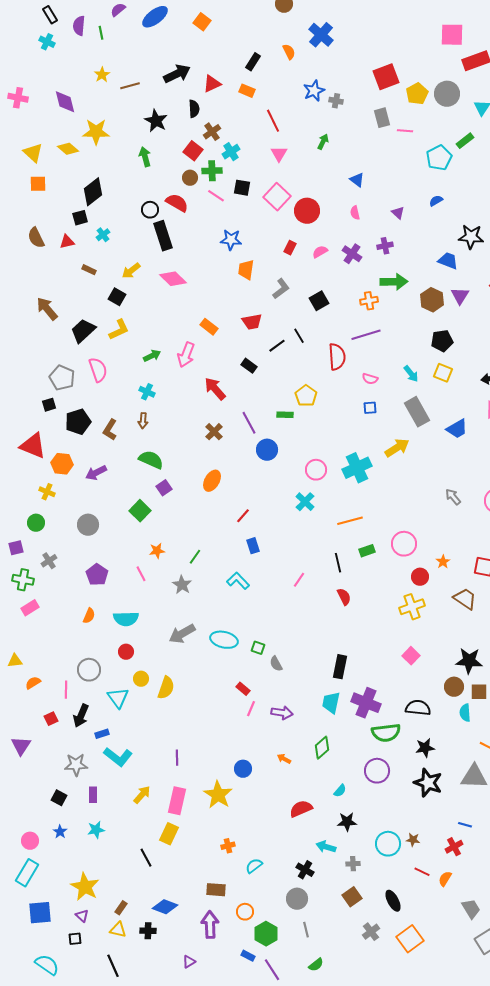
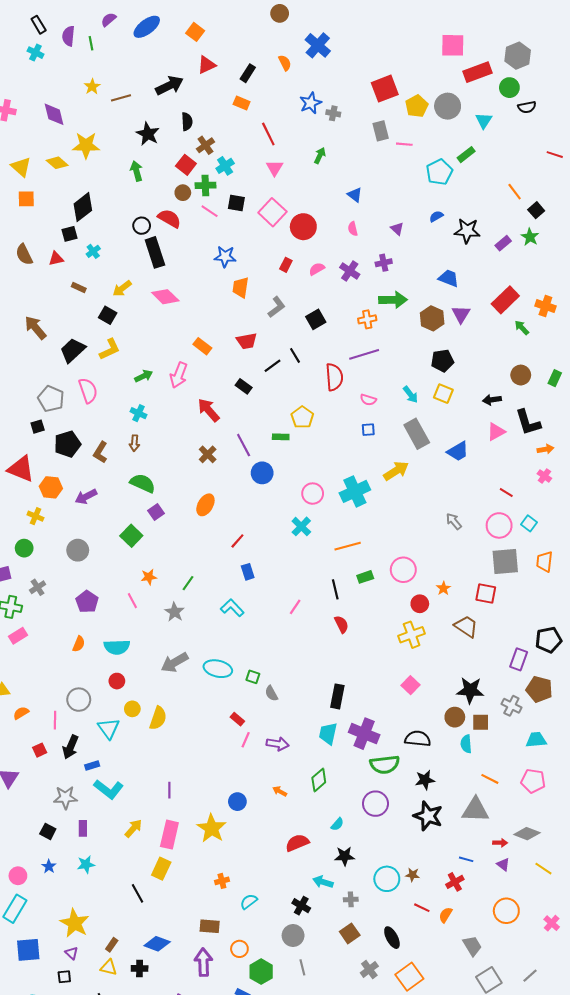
red triangle: (212, 84) -> (207, 65), moved
black star: (471, 237) -> (467, 231), moved

